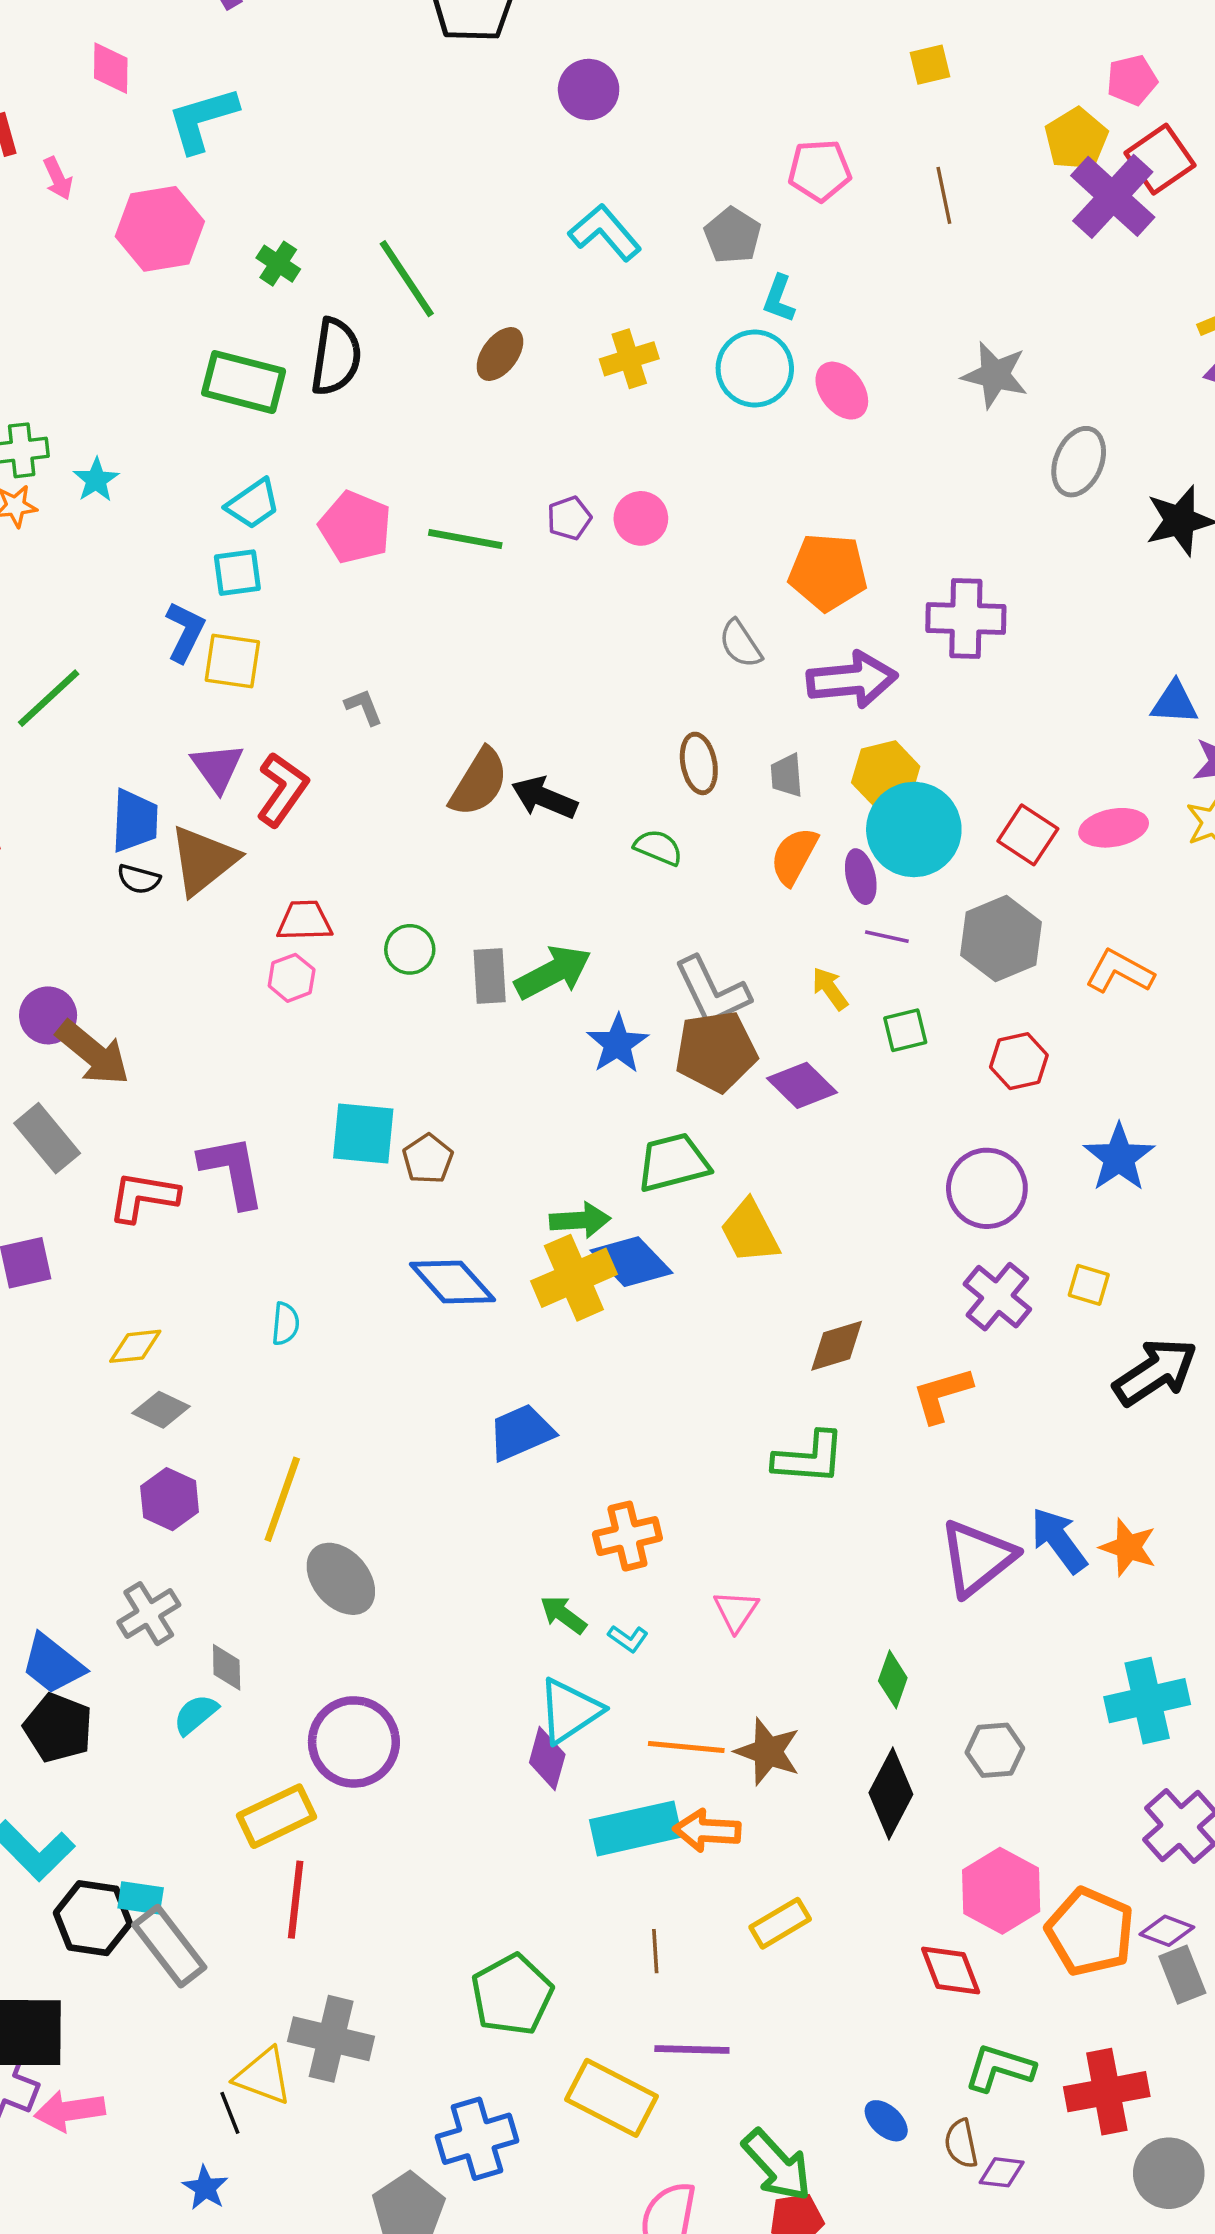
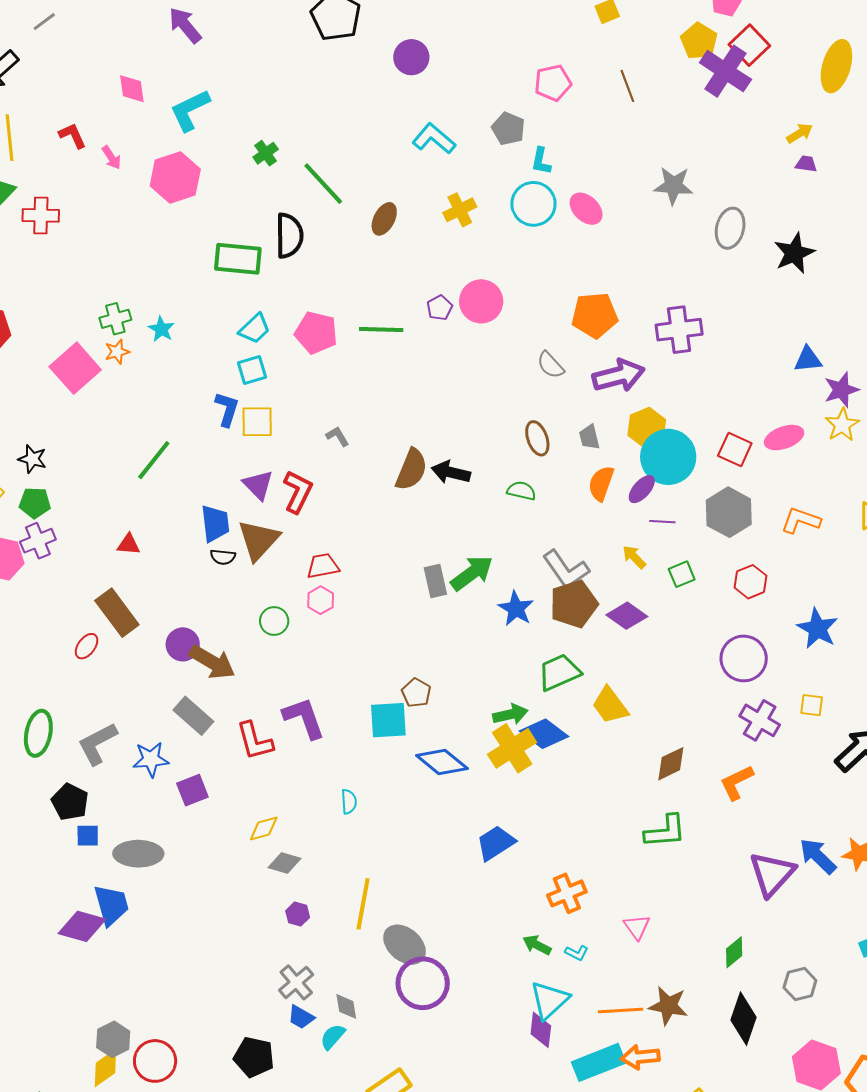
green cross: (278, 264) -> (266, 153), moved, turned 30
pink circle: (641, 518) -> (481, 301), size x1.4
purple ellipse: (861, 877) -> (642, 489), turned 64
green circle: (410, 949) -> (274, 621), moved
cyan square: (363, 1134) -> (388, 720), moved
red L-shape: (143, 1197) -> (255, 741), turned -105
purple hexagon: (170, 1499) -> (298, 914), size x0.7
blue trapezoid: (53, 1664) -> (301, 1017), moved, size x0.7
green diamond: (893, 1679) -> (734, 952), turned 40
purple circle: (354, 1742) -> (423, 983), moved

